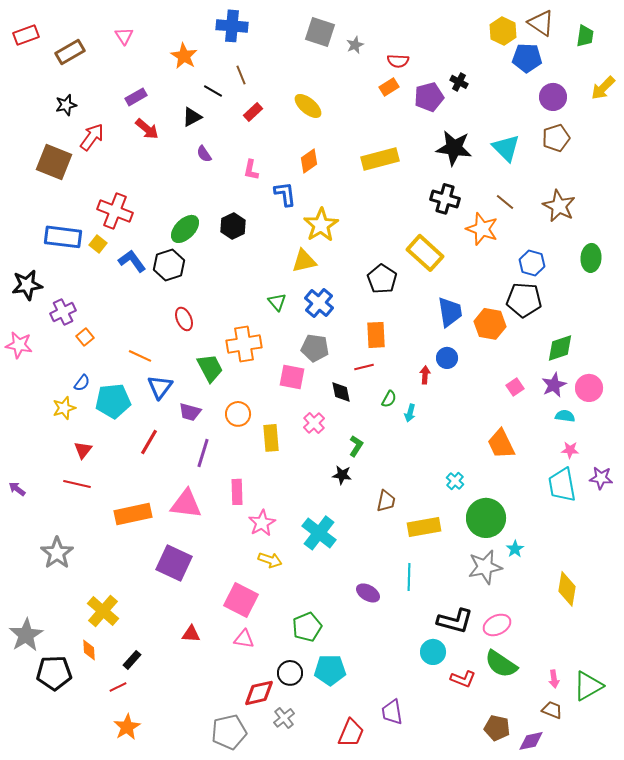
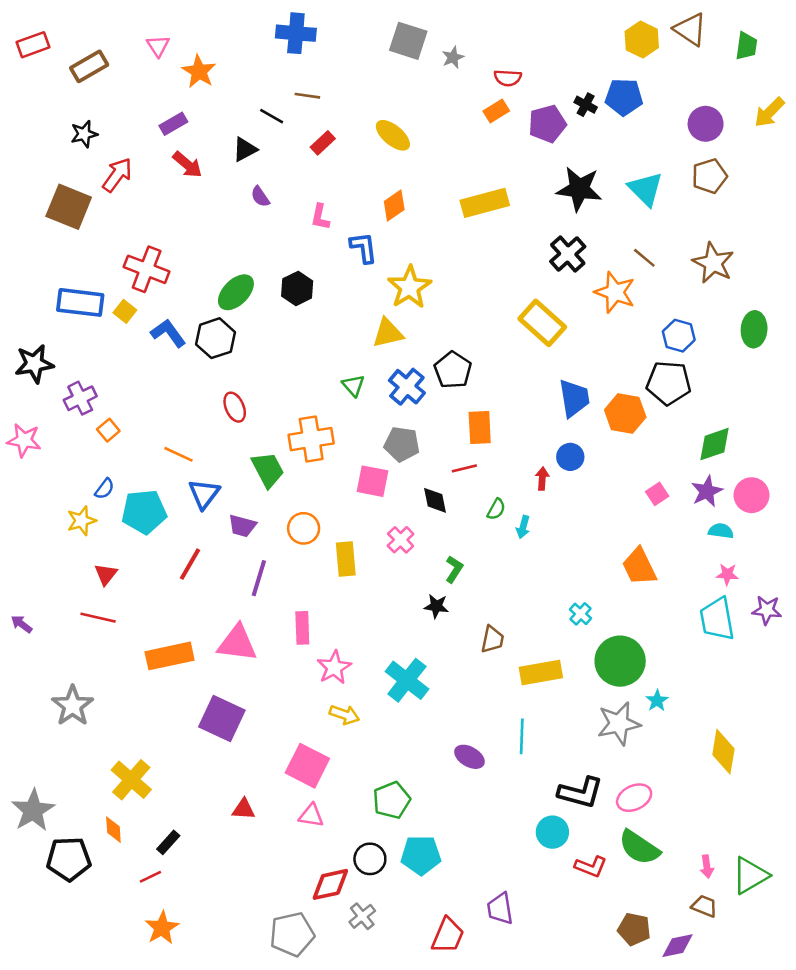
orange star: (184, 56) -> (199, 71), moved
blue pentagon: (527, 58) -> (624, 97), moved
brown line: (241, 75) -> (307, 96), turned -60
black cross: (445, 199) -> (568, 254), turned 32
black pentagon: (382, 279) -> (453, 370), moved

